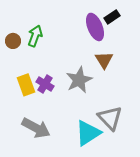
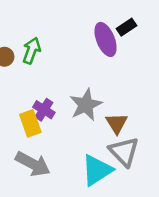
brown triangle: (104, 60) -> (117, 123), moved
yellow rectangle: (26, 85) -> (30, 123), moved

